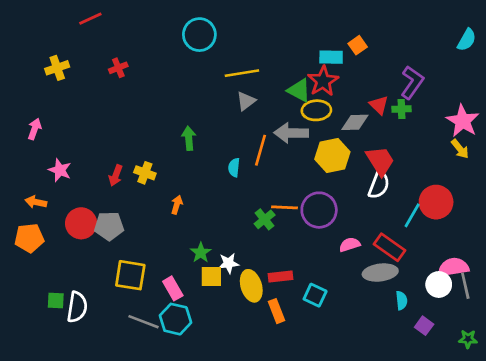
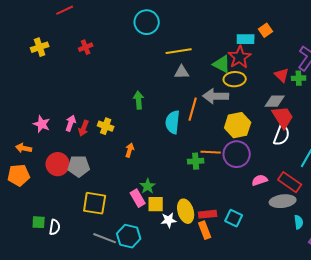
gray triangle: (246, 101) -> (182, 72), turned 35
gray diamond: (355, 122) -> (275, 101), moved
pink arrow: (35, 129) -> (71, 123), moved
yellow hexagon: (332, 156) -> (238, 125), moved
cyan semicircle: (234, 167) -> (173, 122), size x1.6
green cross: (265, 219) -> (196, 161), turned 35
white star: (229, 263) -> (169, 220), moved
red rectangle: (281, 277) -> (208, 214), moved
pink rectangle: (173, 288) -> (138, 198), moved
white semicircle: (77, 307) -> (55, 227), size x0.7

